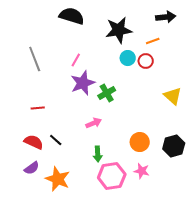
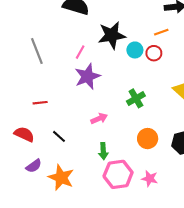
black star: (119, 30) -> (112, 35), moved
green cross: (107, 93) -> (136, 98), moved
red semicircle: (34, 142) -> (24, 134), moved
pink star: (142, 171) -> (150, 179), moved

